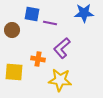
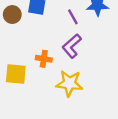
purple line: (50, 23) -> (73, 17), moved, turned 48
brown circle: (12, 30) -> (12, 15), moved

